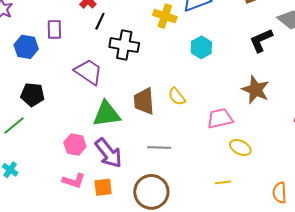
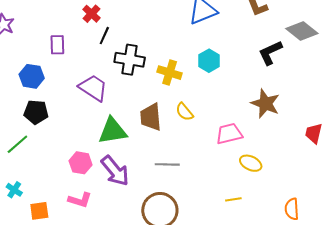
yellow cross: (165, 16) -> (170, 73), moved
blue hexagon: (26, 47) -> (32, 76), moved
orange square: (103, 187) -> (39, 211), moved

